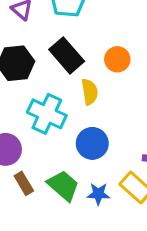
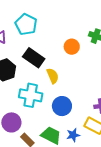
orange circle: (117, 59) -> (72, 47), moved

